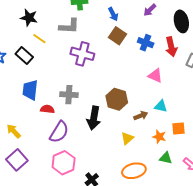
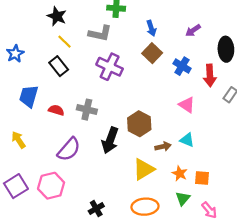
black rectangle: (24, 55) -> (59, 66), moved
blue trapezoid: (30, 90) -> (29, 96), moved
red semicircle: (47, 109) -> (56, 110), moved
orange square: (178, 128) -> (202, 178), moved
yellow triangle: (127, 138) -> (144, 169), size x1.5
green triangle: (166, 158) -> (183, 198), turned 48
purple square: (17, 160) -> (16, 186), moved
pink hexagon: (64, 163) -> (51, 186), moved

